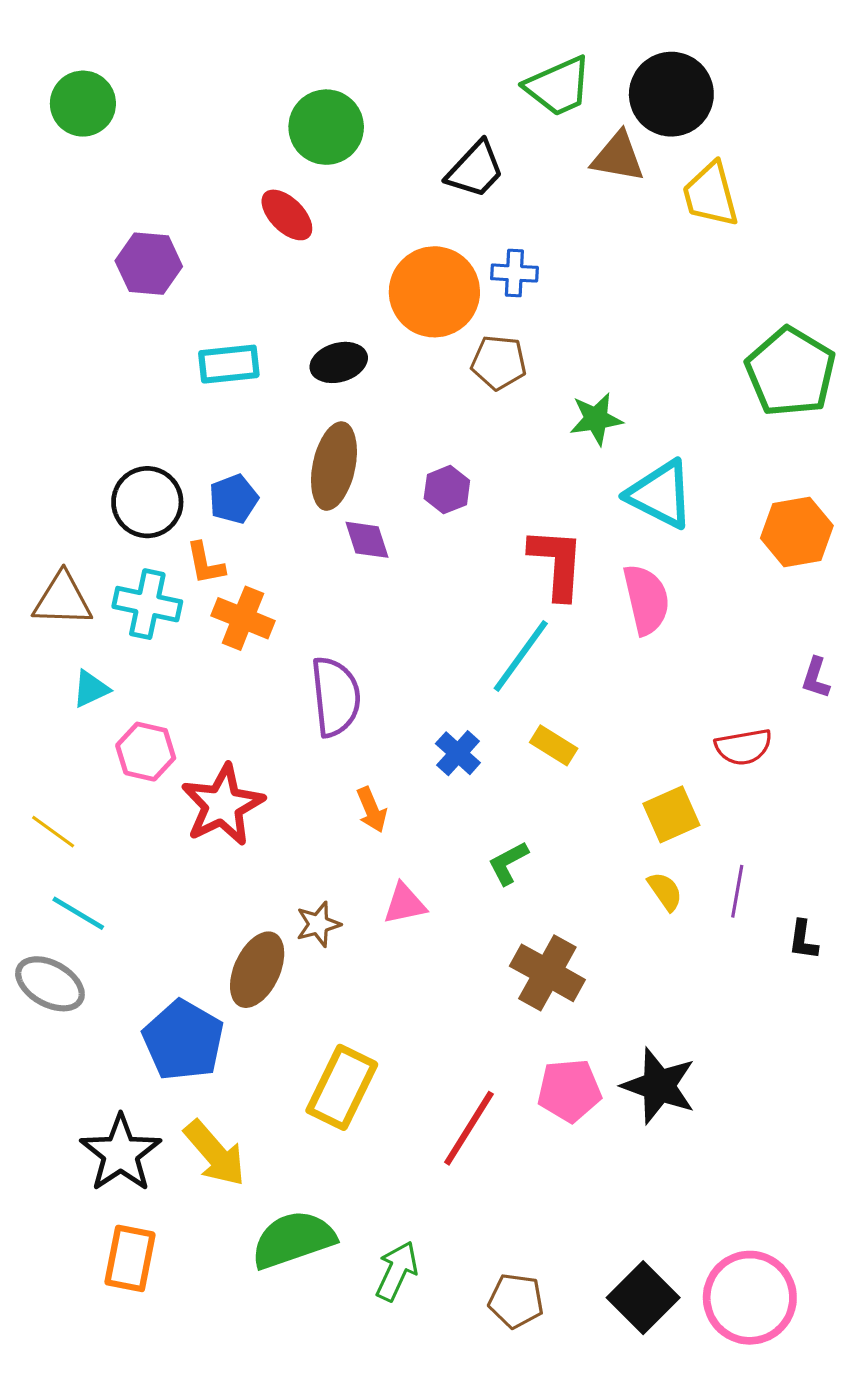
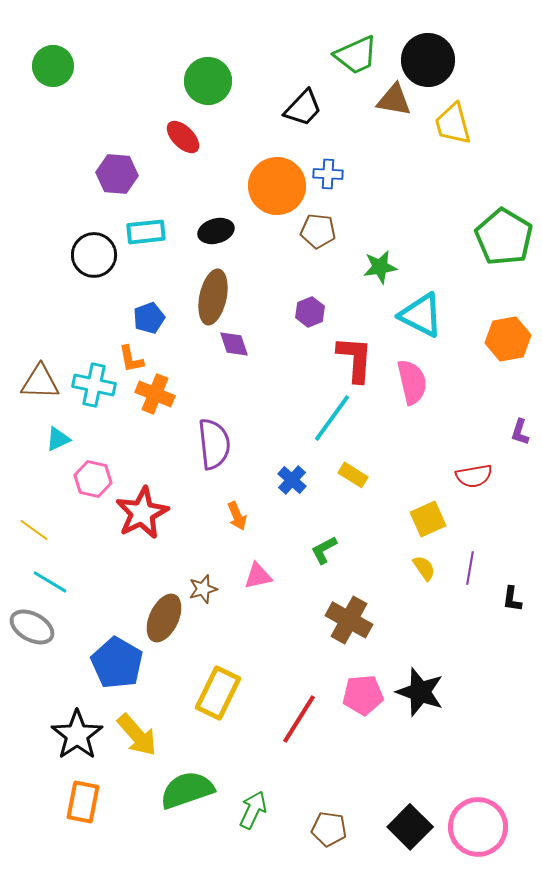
purple hexagon: (149, 264) -> (117, 174), moved
purple hexagon: (447, 490) -> (310, 312), moved
black circle: (147, 502) -> (94, 255), moved

